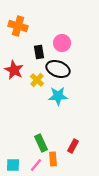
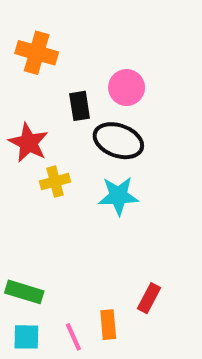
yellow cross: (37, 80) -> (55, 182), moved, turned 32
green rectangle: (41, 143) -> (24, 292), moved, turned -48
pink line: (36, 165) -> (73, 337), turned -64

